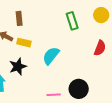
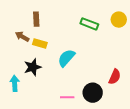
green rectangle: (72, 21) -> (89, 24), turned -54
red semicircle: (100, 48) -> (115, 77), moved

